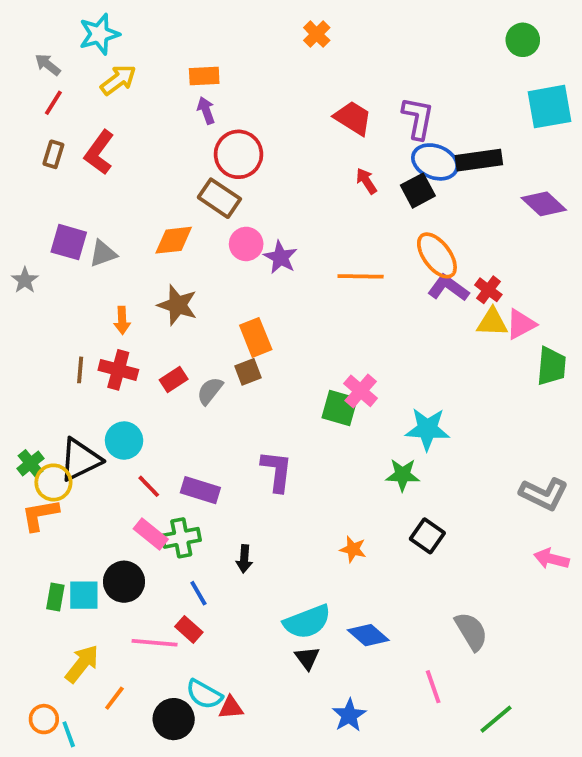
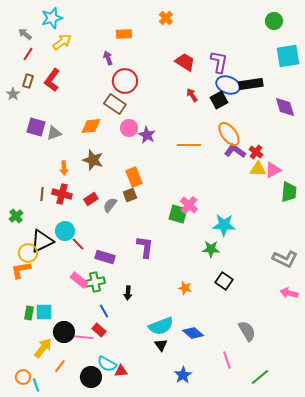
orange rectangle: (204, 76) -> (124, 34), moved
purple diamond: (544, 204) -> (285, 107), turned 30
gray star: (25, 280) -> (13, 94), moved
green cross: (31, 463) -> (16, 216), moved
red line: (149, 486) -> (78, 244), moved
black circle: (124, 582) -> (64, 332), moved

